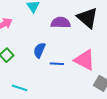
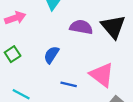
blue line: (57, 64) -> (69, 84), moved

